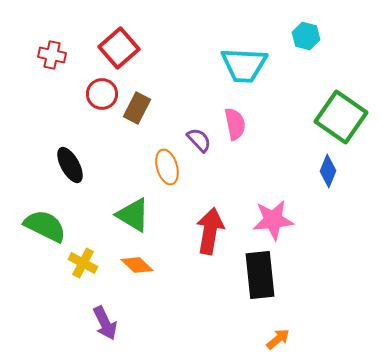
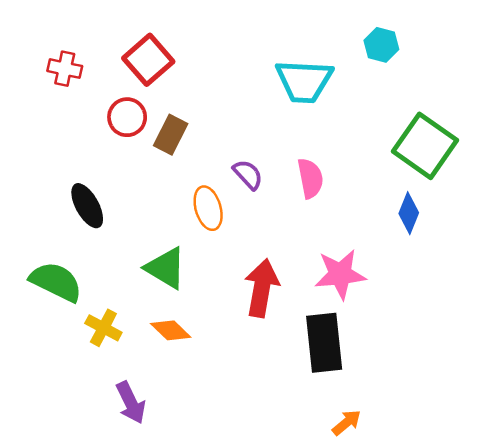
pink semicircle: (235, 124) -> (310, 178), moved

